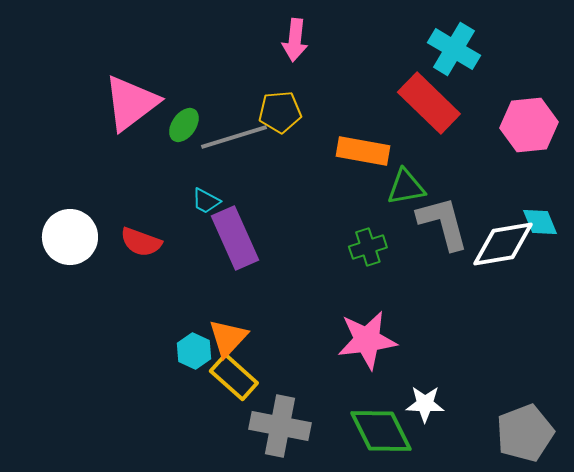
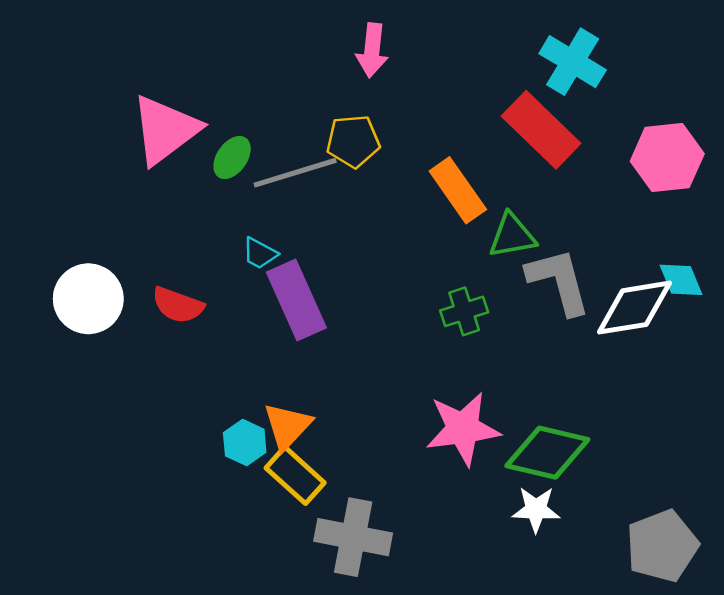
orange rectangle: (363, 151) -> (458, 190), turned 45
green diamond: (381, 431) -> (547, 453), moved, turned -50

